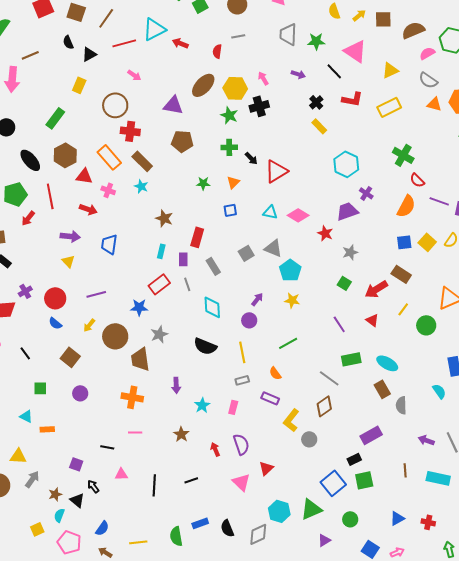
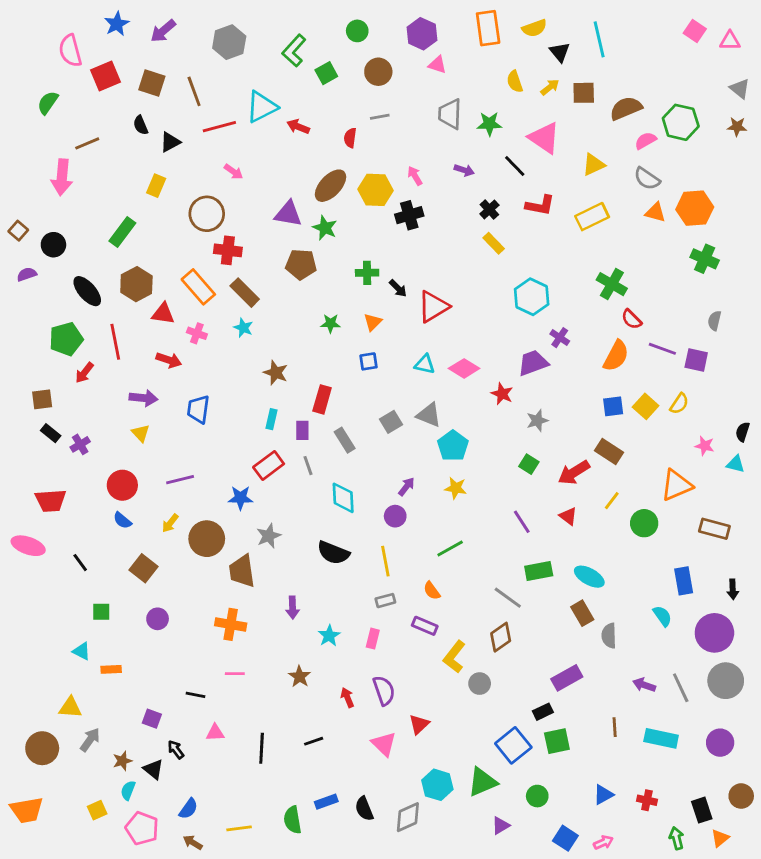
brown line: (106, 18) -> (194, 91), turned -55
green star: (229, 115) -> (325, 228), moved
purple cross: (25, 291) -> (80, 444), moved

